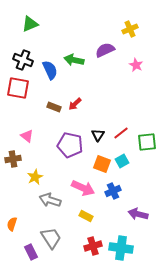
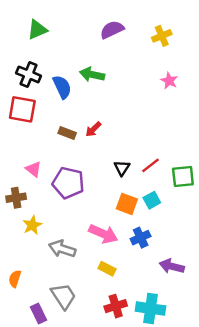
purple semicircle: (105, 50) -> (112, 30), moved
purple pentagon: (70, 145) -> (68, 183), moved
yellow star: (35, 177) -> (32, 225), moved

